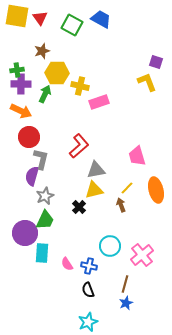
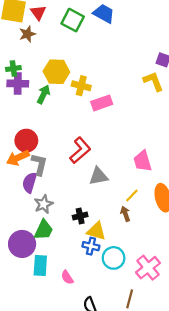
brown star: (42, 51) -> (27, 34), moved
orange arrow: (21, 111) -> (18, 158), moved, turned 130
yellow triangle: (94, 190) -> (96, 231), moved, turned 30
black cross: (79, 207) -> (80, 216), turned 32
blue cross: (89, 266) -> (91, 246), moved

